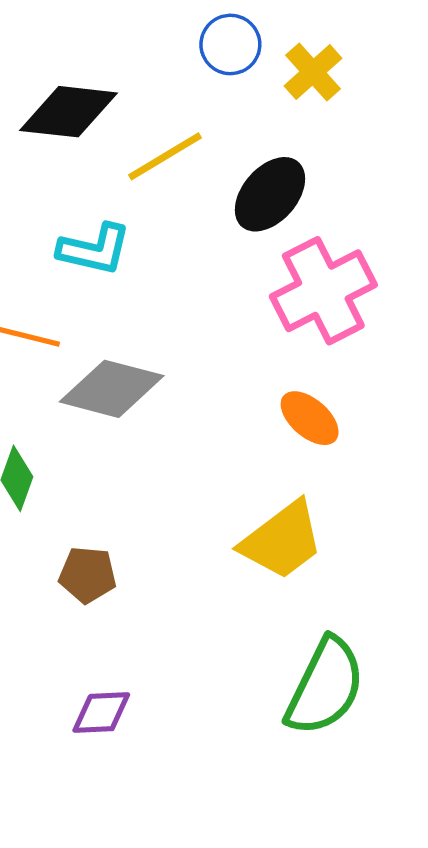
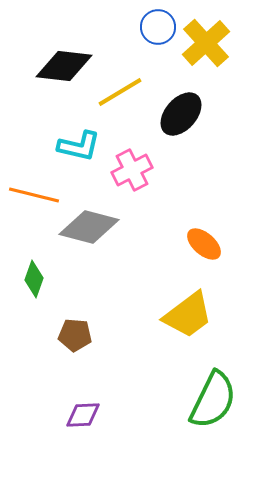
yellow cross: (313, 72) -> (206, 43), size x1.4
pink cross: (323, 291) -> (132, 170), moved, size x0.7

